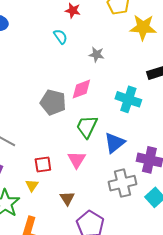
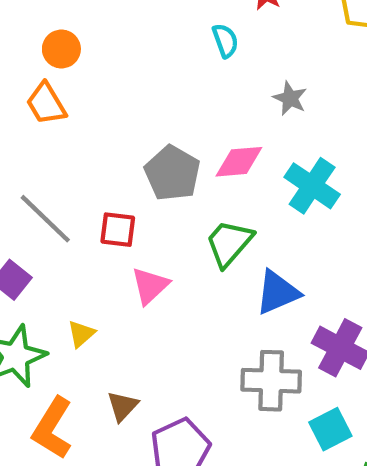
cyan cross: (128, 99) -> (312, 186), moved
pink triangle: (77, 160) -> (150, 286), moved
red square: (43, 164) -> (118, 230), moved
brown triangle: (67, 198) -> (122, 406), moved

